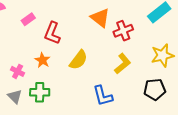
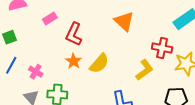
red cross: (123, 31) -> (162, 48), moved, turned 30
orange star: (42, 60) -> (73, 61), moved

